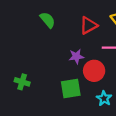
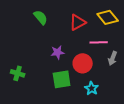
purple star: (76, 56) -> (58, 52), moved

